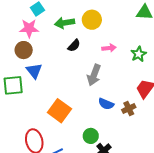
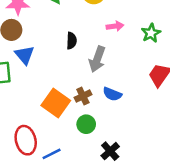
black semicircle: (74, 46) -> (72, 41), moved, turned -40
brown cross: (129, 109) -> (83, 96), moved
green circle: (91, 136) -> (86, 124), moved

